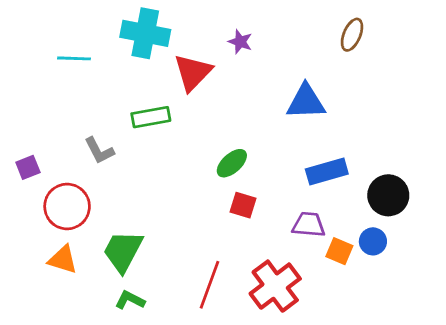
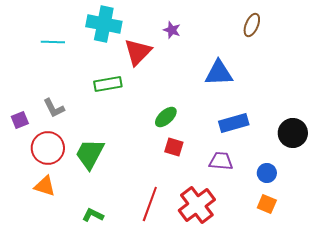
gray L-shape: (99, 151) -> (54, 108), moved
black circle: (388, 195) -> (293, 133), moved
green trapezoid: (123, 251) -> (90, 154), moved
orange square: (339, 251) -> (267, 204), moved

